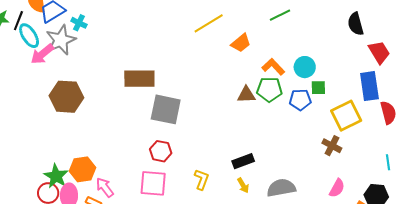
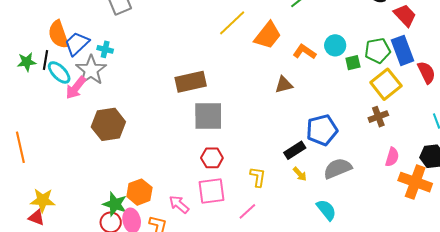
orange trapezoid: (241, 43) -> (268, 35), size x1.4
brown rectangle: (139, 79) -> (191, 82), moved
green pentagon: (269, 89) -> (377, 51), moved
blue pentagon: (300, 100) -> (322, 130), moved, size x1.4
brown cross: (332, 146) -> (378, 117), turned -36
pink arrow: (105, 187) -> (179, 204), moved

